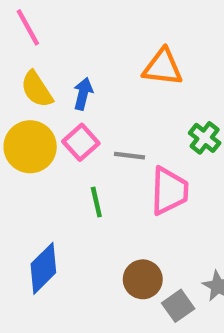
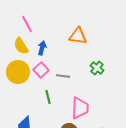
pink line: (28, 27) -> (27, 24), moved
pink trapezoid: (169, 191) -> (80, 108), moved

